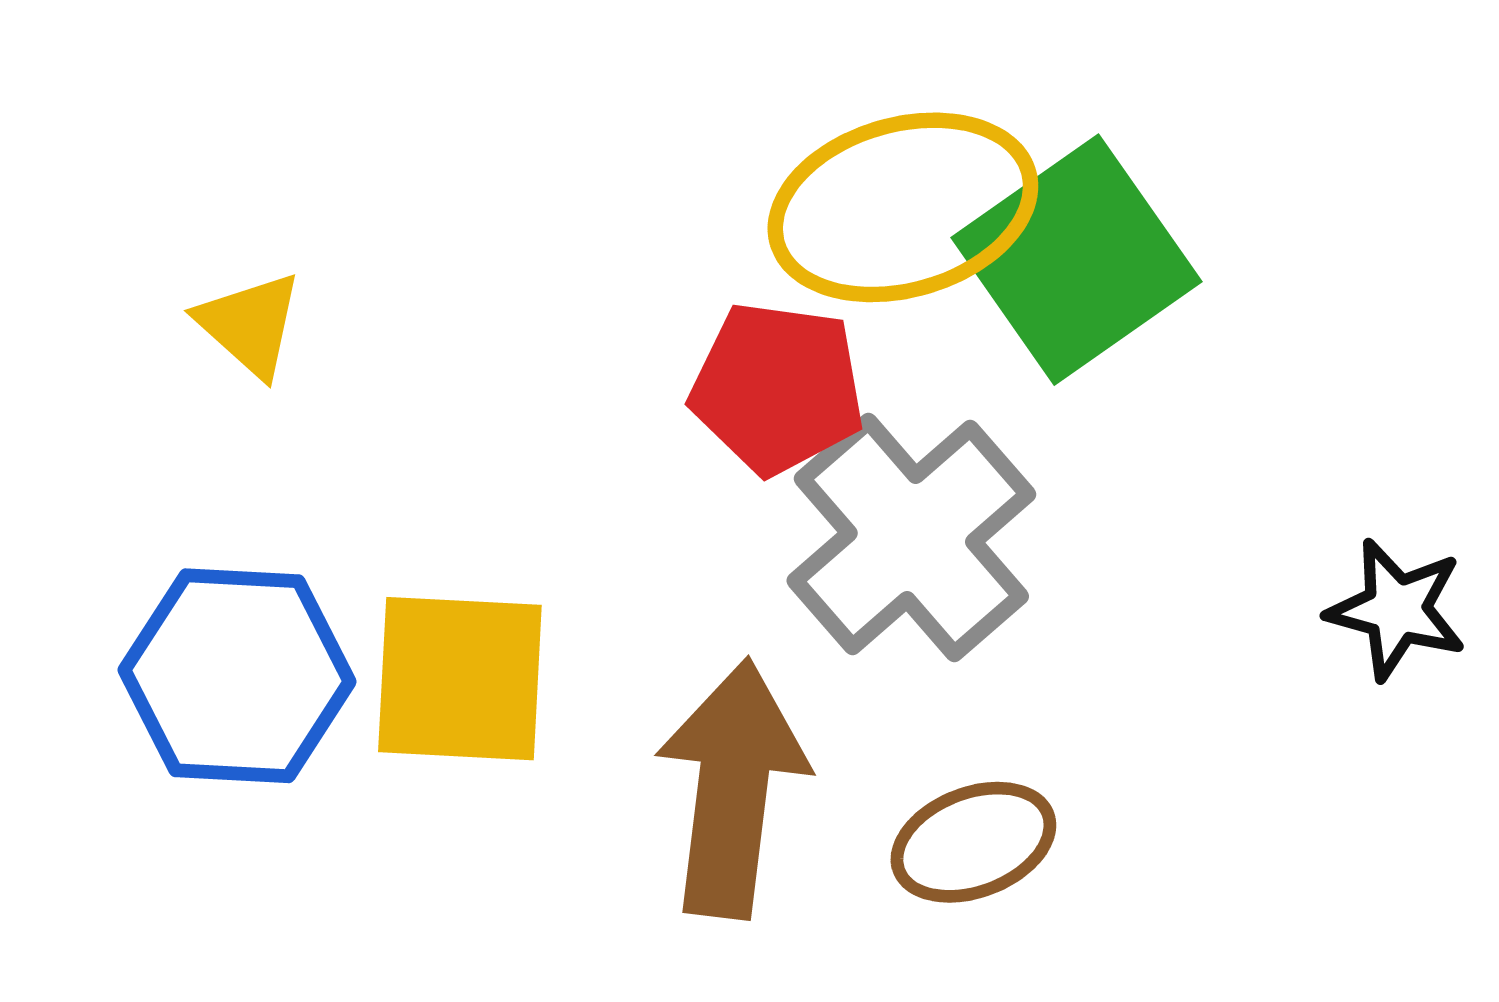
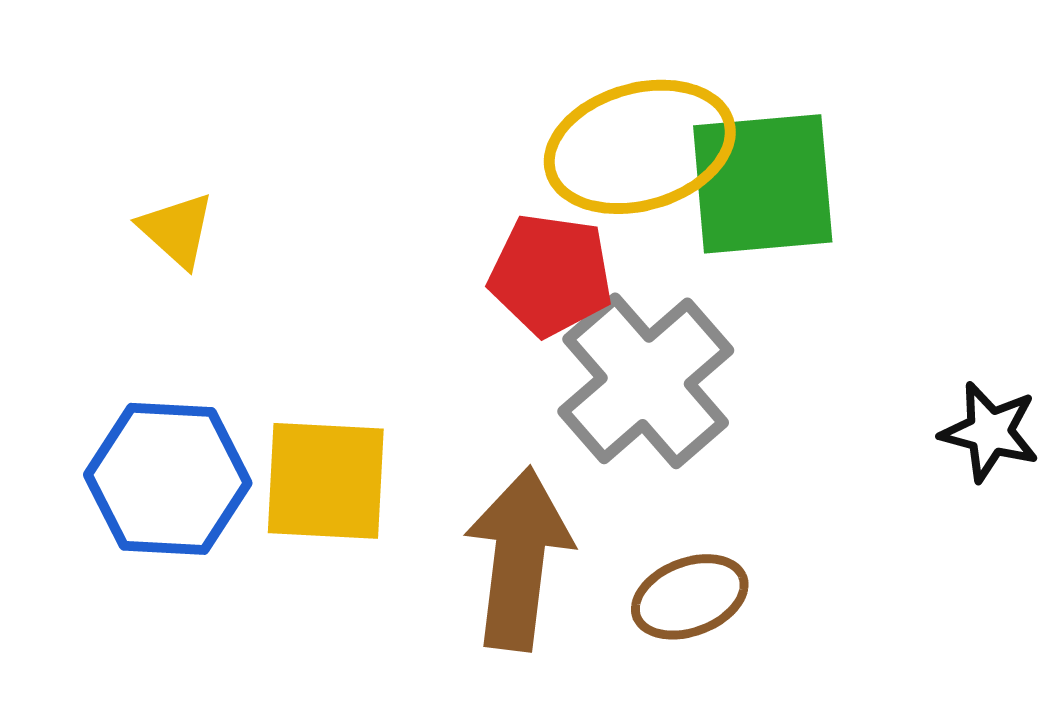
green square: (1076, 260) -> (763, 184), turned 30

